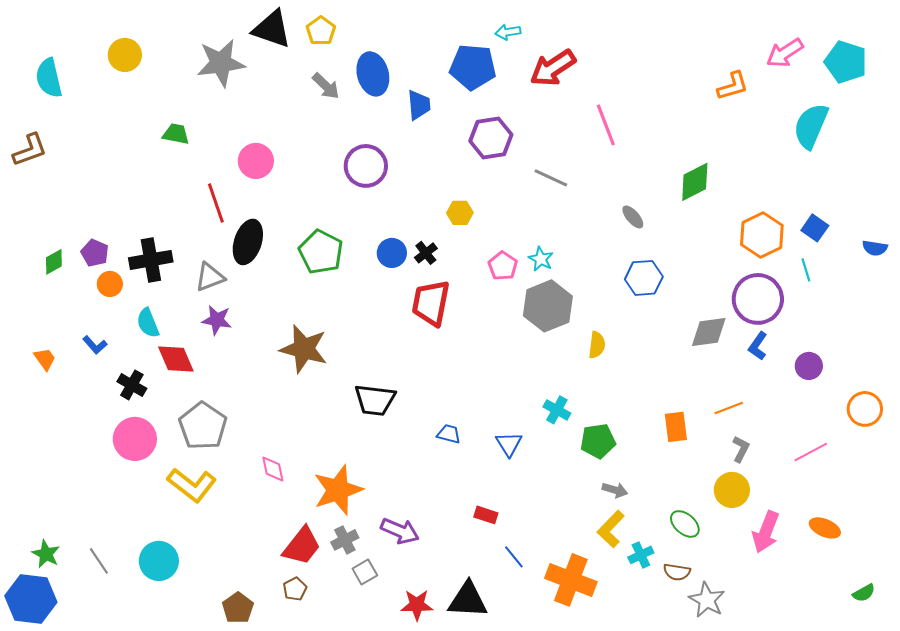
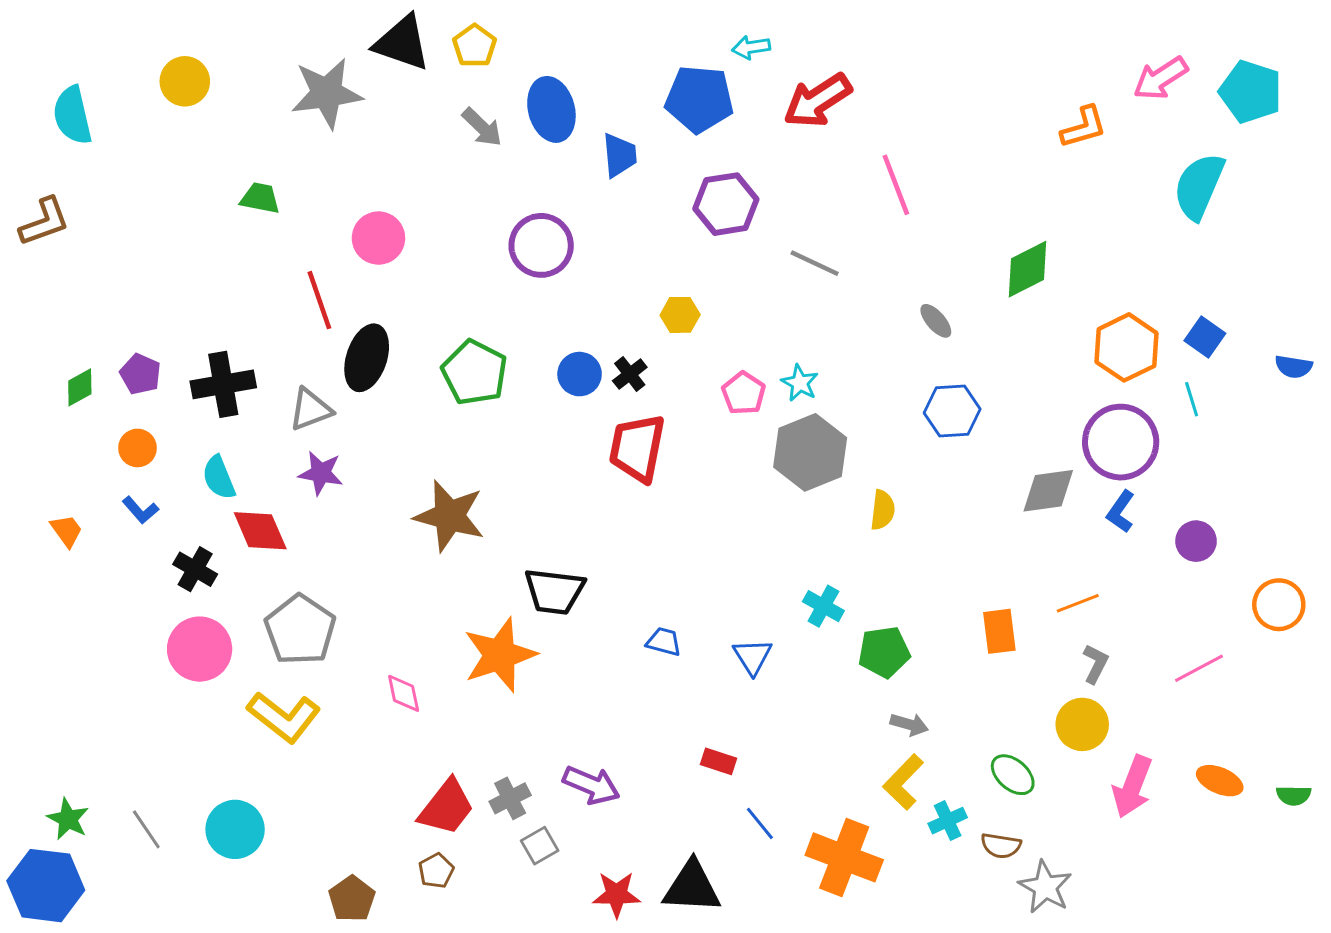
orange circle: (110, 284) -> (137, 448), moved
orange star: (338, 490) -> (500, 655), moved
green semicircle: (864, 593) -> (1294, 795), moved, turned 30

